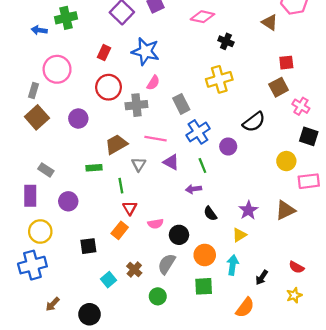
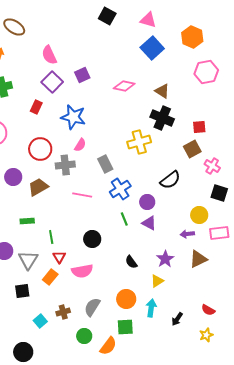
brown triangle: (270, 22) -> (162, 91), moved
black cross: (226, 41) -> (162, 118), moved, size x1.6
red rectangle: (104, 53) -> (36, 107), moved
brown trapezoid: (116, 144) -> (38, 187), moved
purple triangle: (171, 162) -> (149, 223), moved
gray triangle: (139, 164) -> (28, 260), moved, size x1.5
purple arrow: (194, 189) -> (187, 234), moved
pink semicircle: (155, 224) -> (82, 271), size x1.5
black circle: (179, 235) -> (92, 239), moved
brown cross: (134, 270) -> (63, 312), turned 32
orange semicircle: (245, 308) -> (108, 346), moved

